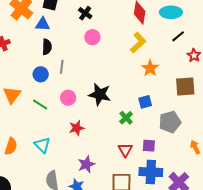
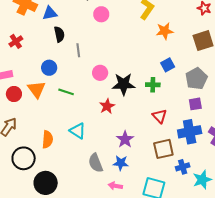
orange star: (150, 68) -> (165, 31), turned -30
blue circle: (41, 74) -> (49, 68), moved
black star: (100, 94) -> (124, 84), moved
pink circle: (68, 98) -> (100, 73), moved
green cross: (126, 118) -> (153, 85), turned -32
purple square: (149, 146) -> (195, 104), moved

